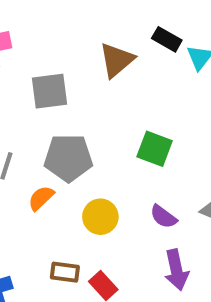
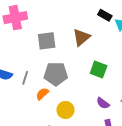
brown triangle: (117, 60) -> (81, 37), moved
yellow circle: (100, 217) -> (65, 110), moved

